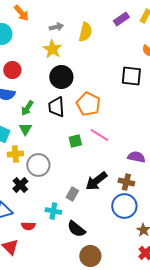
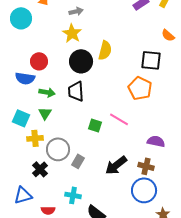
yellow semicircle: (85, 32) -> (105, 50), moved
red circle: (12, 70) -> (39, 61), moved
orange pentagon: (88, 104) -> (140, 88), moved
green arrow: (27, 108) -> (47, 92), turned -112
green square: (75, 141) -> (95, 125), turned 32
gray rectangle: (72, 194) -> (78, 161), moved

